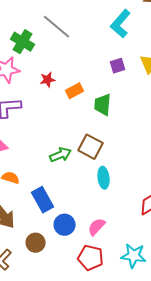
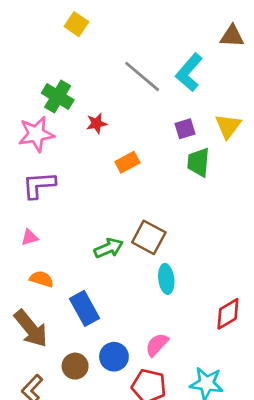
gray line: (57, 27) -> (142, 76), moved
red star: (48, 80) -> (97, 123), moved
green trapezoid: (103, 105) -> (198, 162), moved
blue circle: (65, 225) -> (114, 357), moved

